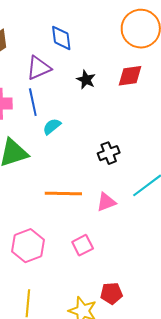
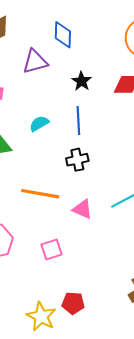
blue line: (33, 102) -> (78, 120), moved
black cross: (109, 153) -> (77, 160), moved
pink triangle: (106, 202) -> (82, 209), turned 35

